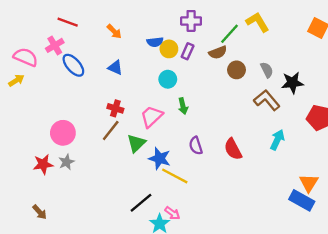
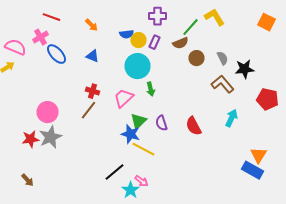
cyan circle: (168, 79) -> (138, 66), size x1.6
green triangle: (136, 143) -> (138, 121), moved
gray star: (66, 162) -> (50, 137), size x1.6

